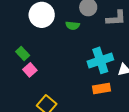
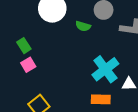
cyan cross: (100, 60) -> (105, 69), turned -30

